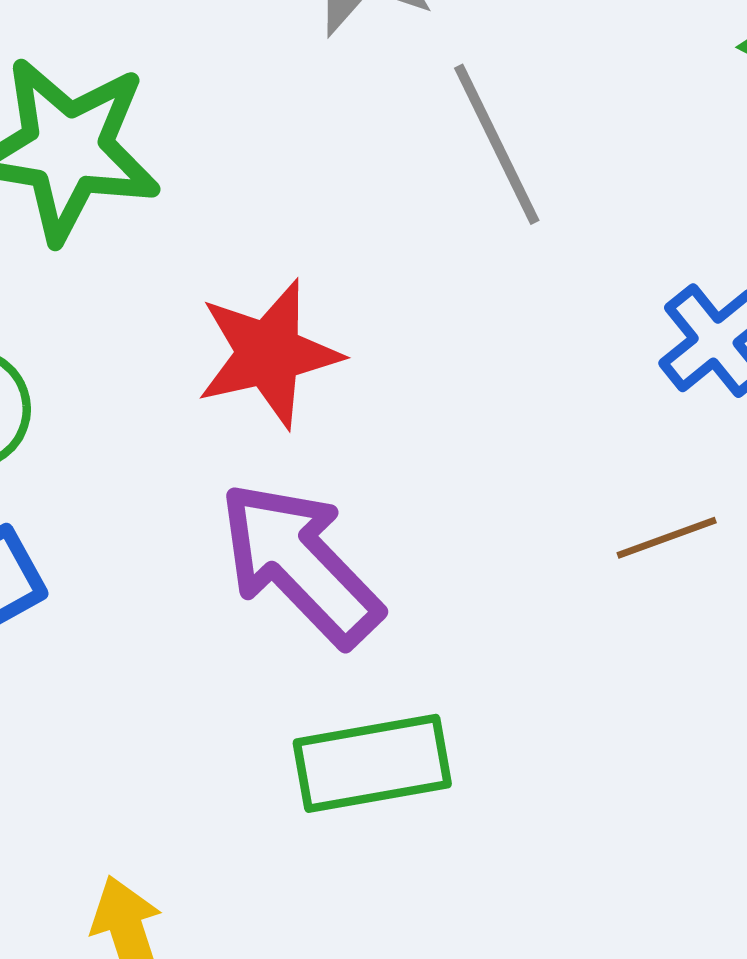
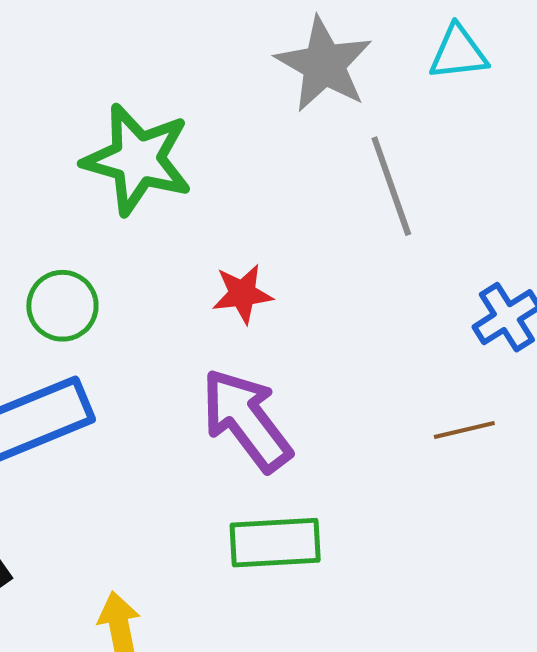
red star: (269, 354) -> (242, 294), size x0.7

